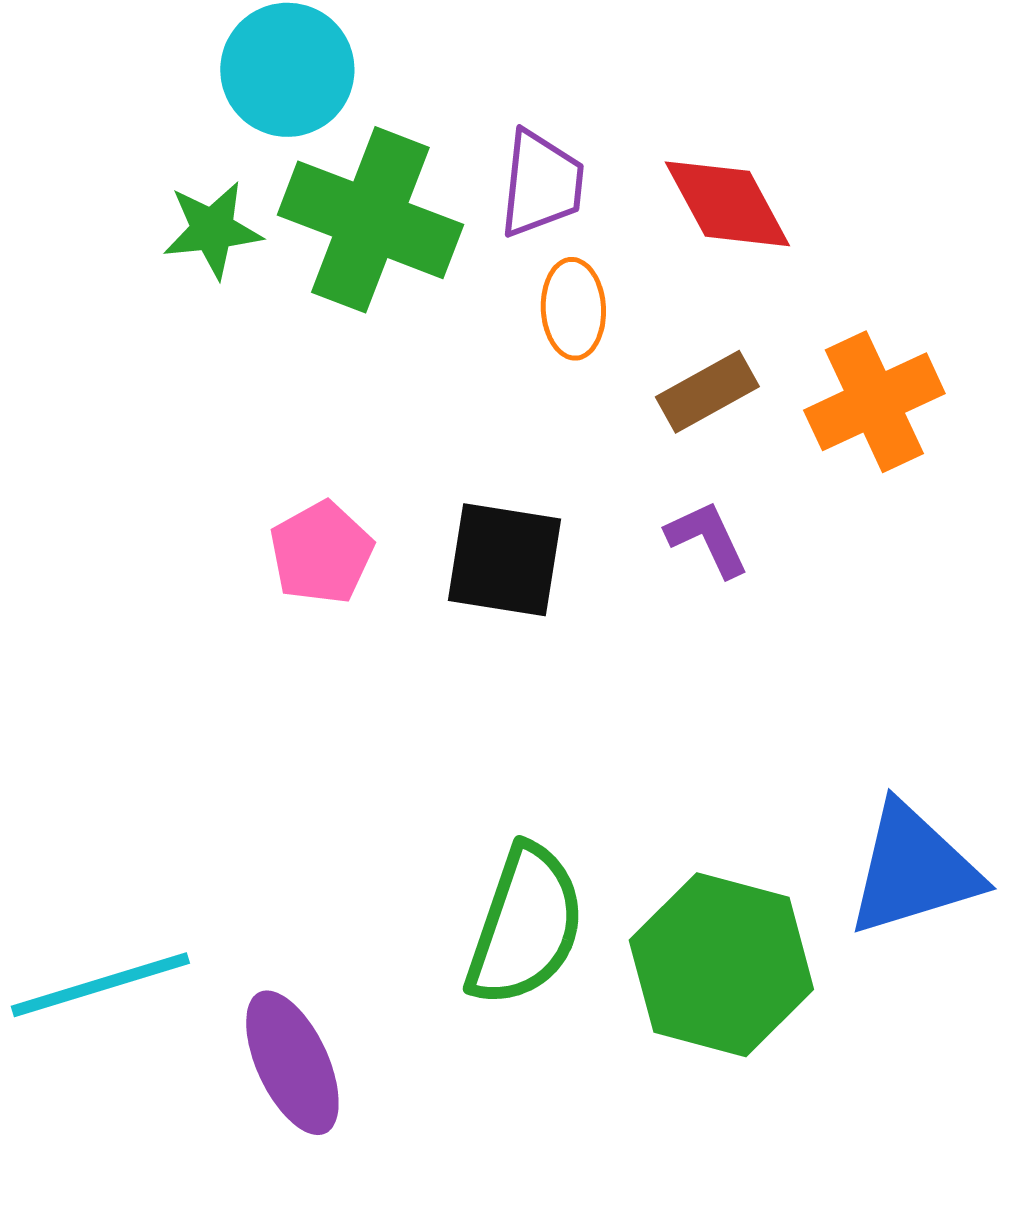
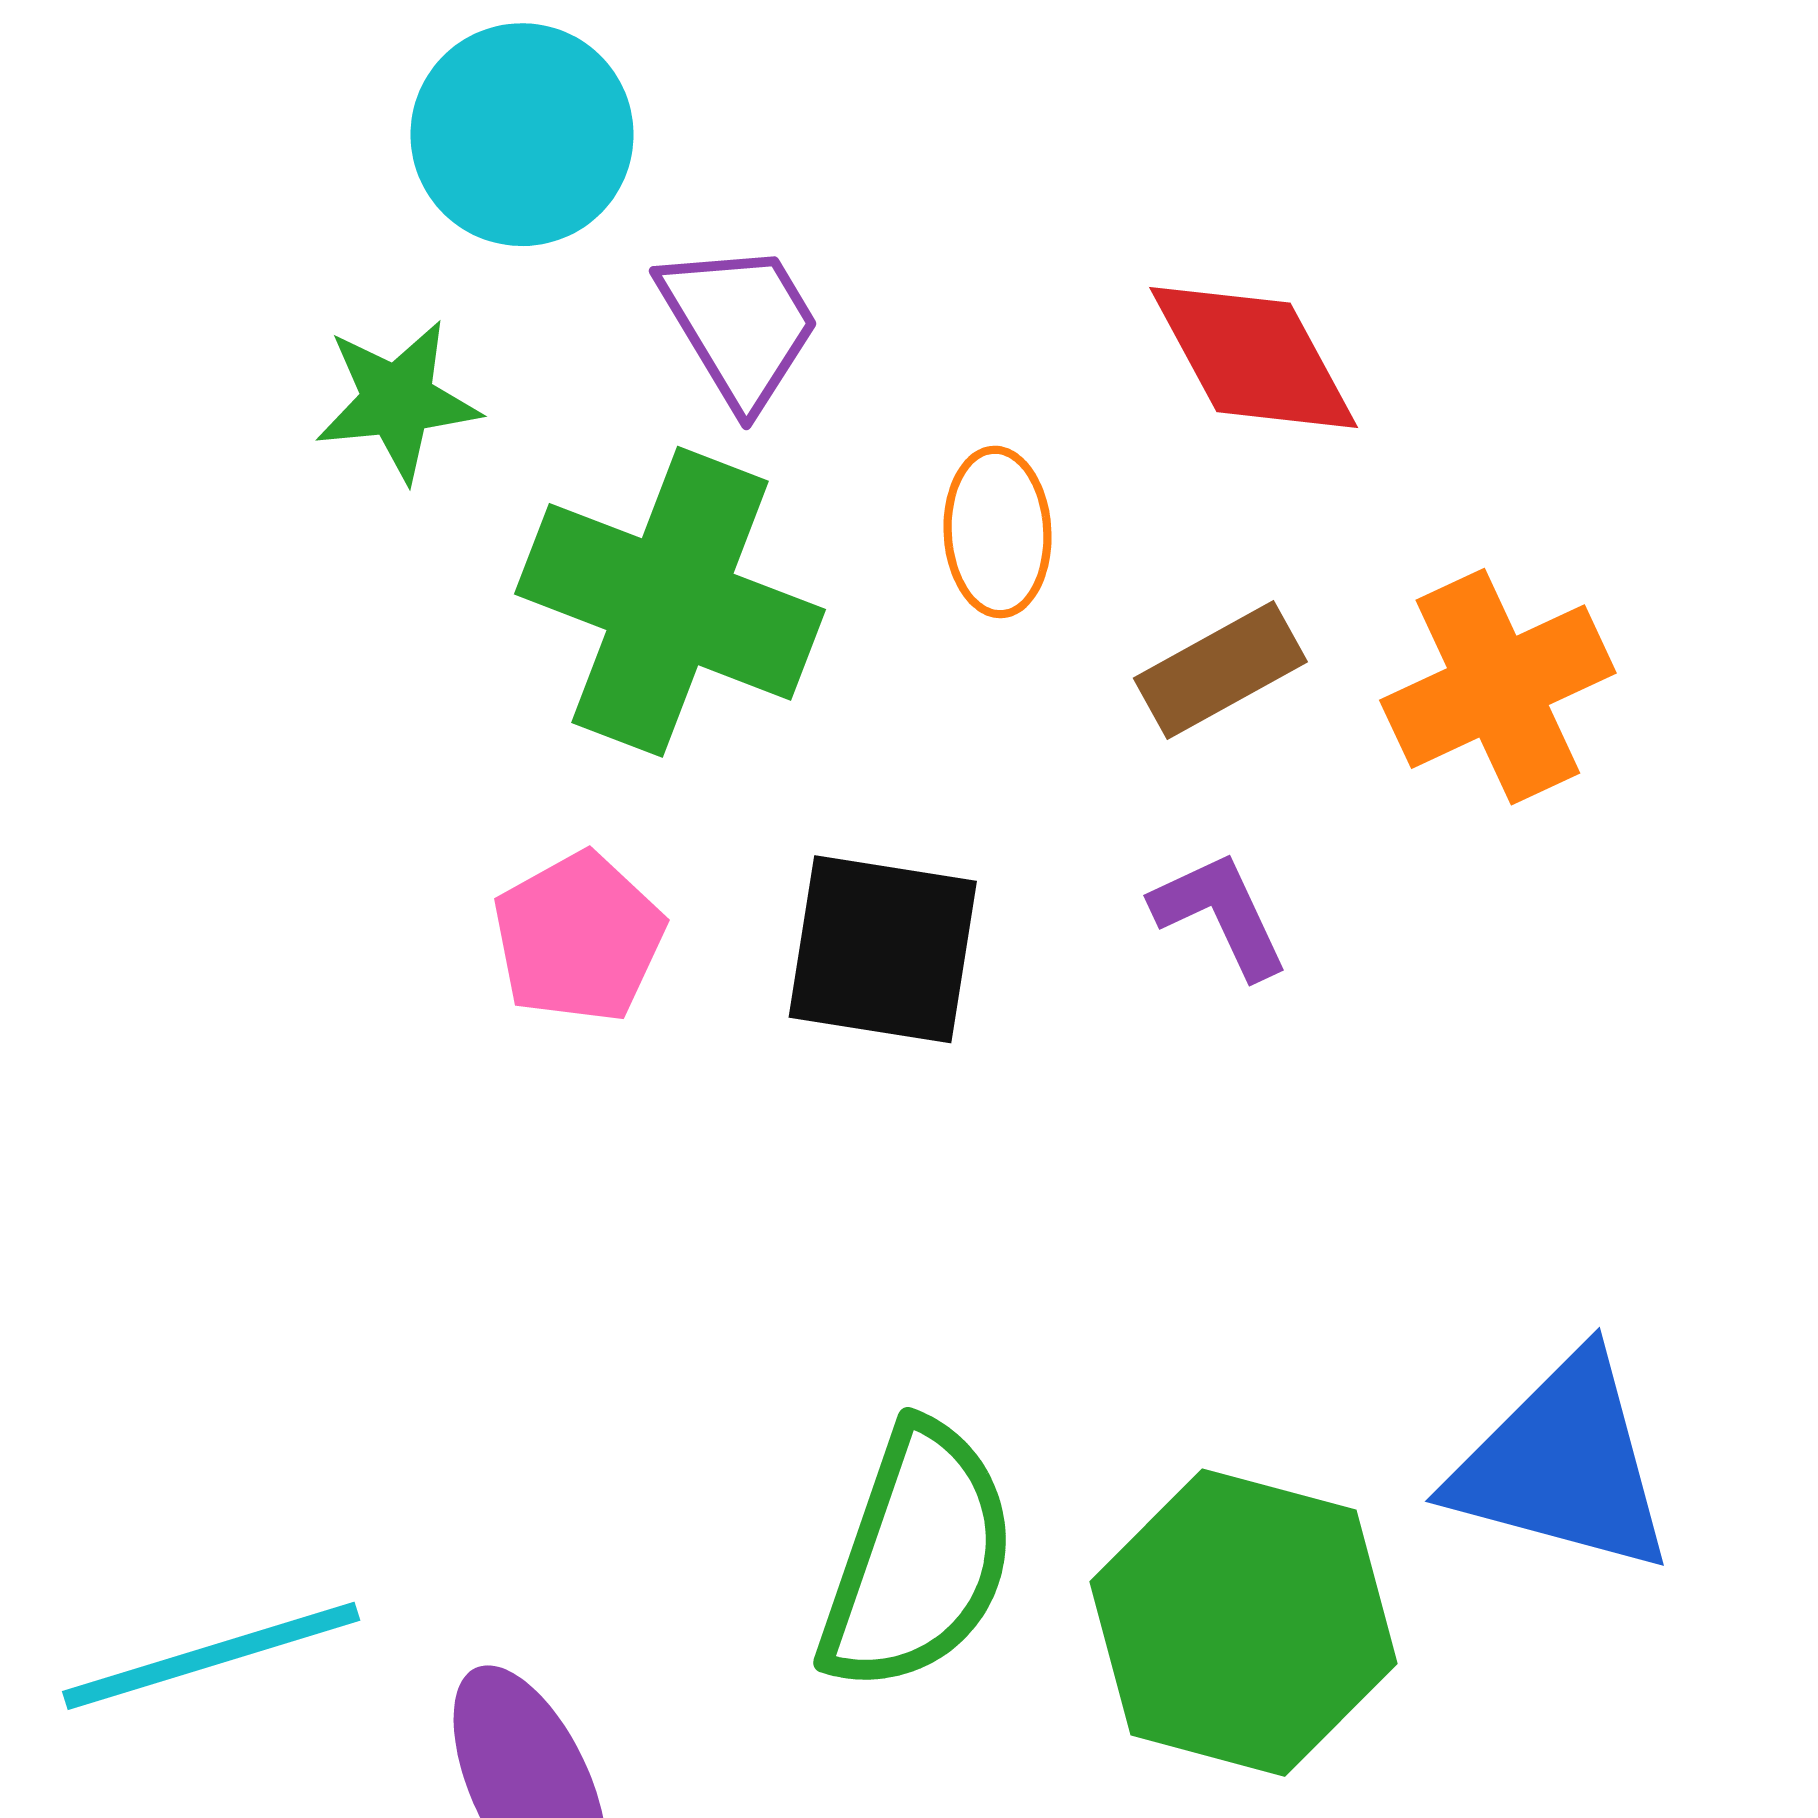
purple trapezoid: (541, 184) -> (740, 324), moved, turned -37
green cross: (370, 220) -> (670, 602), moved
blue triangle: (913, 870) -> (1563, 1465), turned 32

